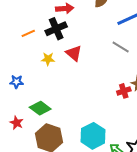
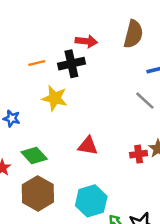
red triangle: (74, 53) -> (88, 146), moved, turned -42
yellow star: (48, 59) -> (55, 98), size x1.5

